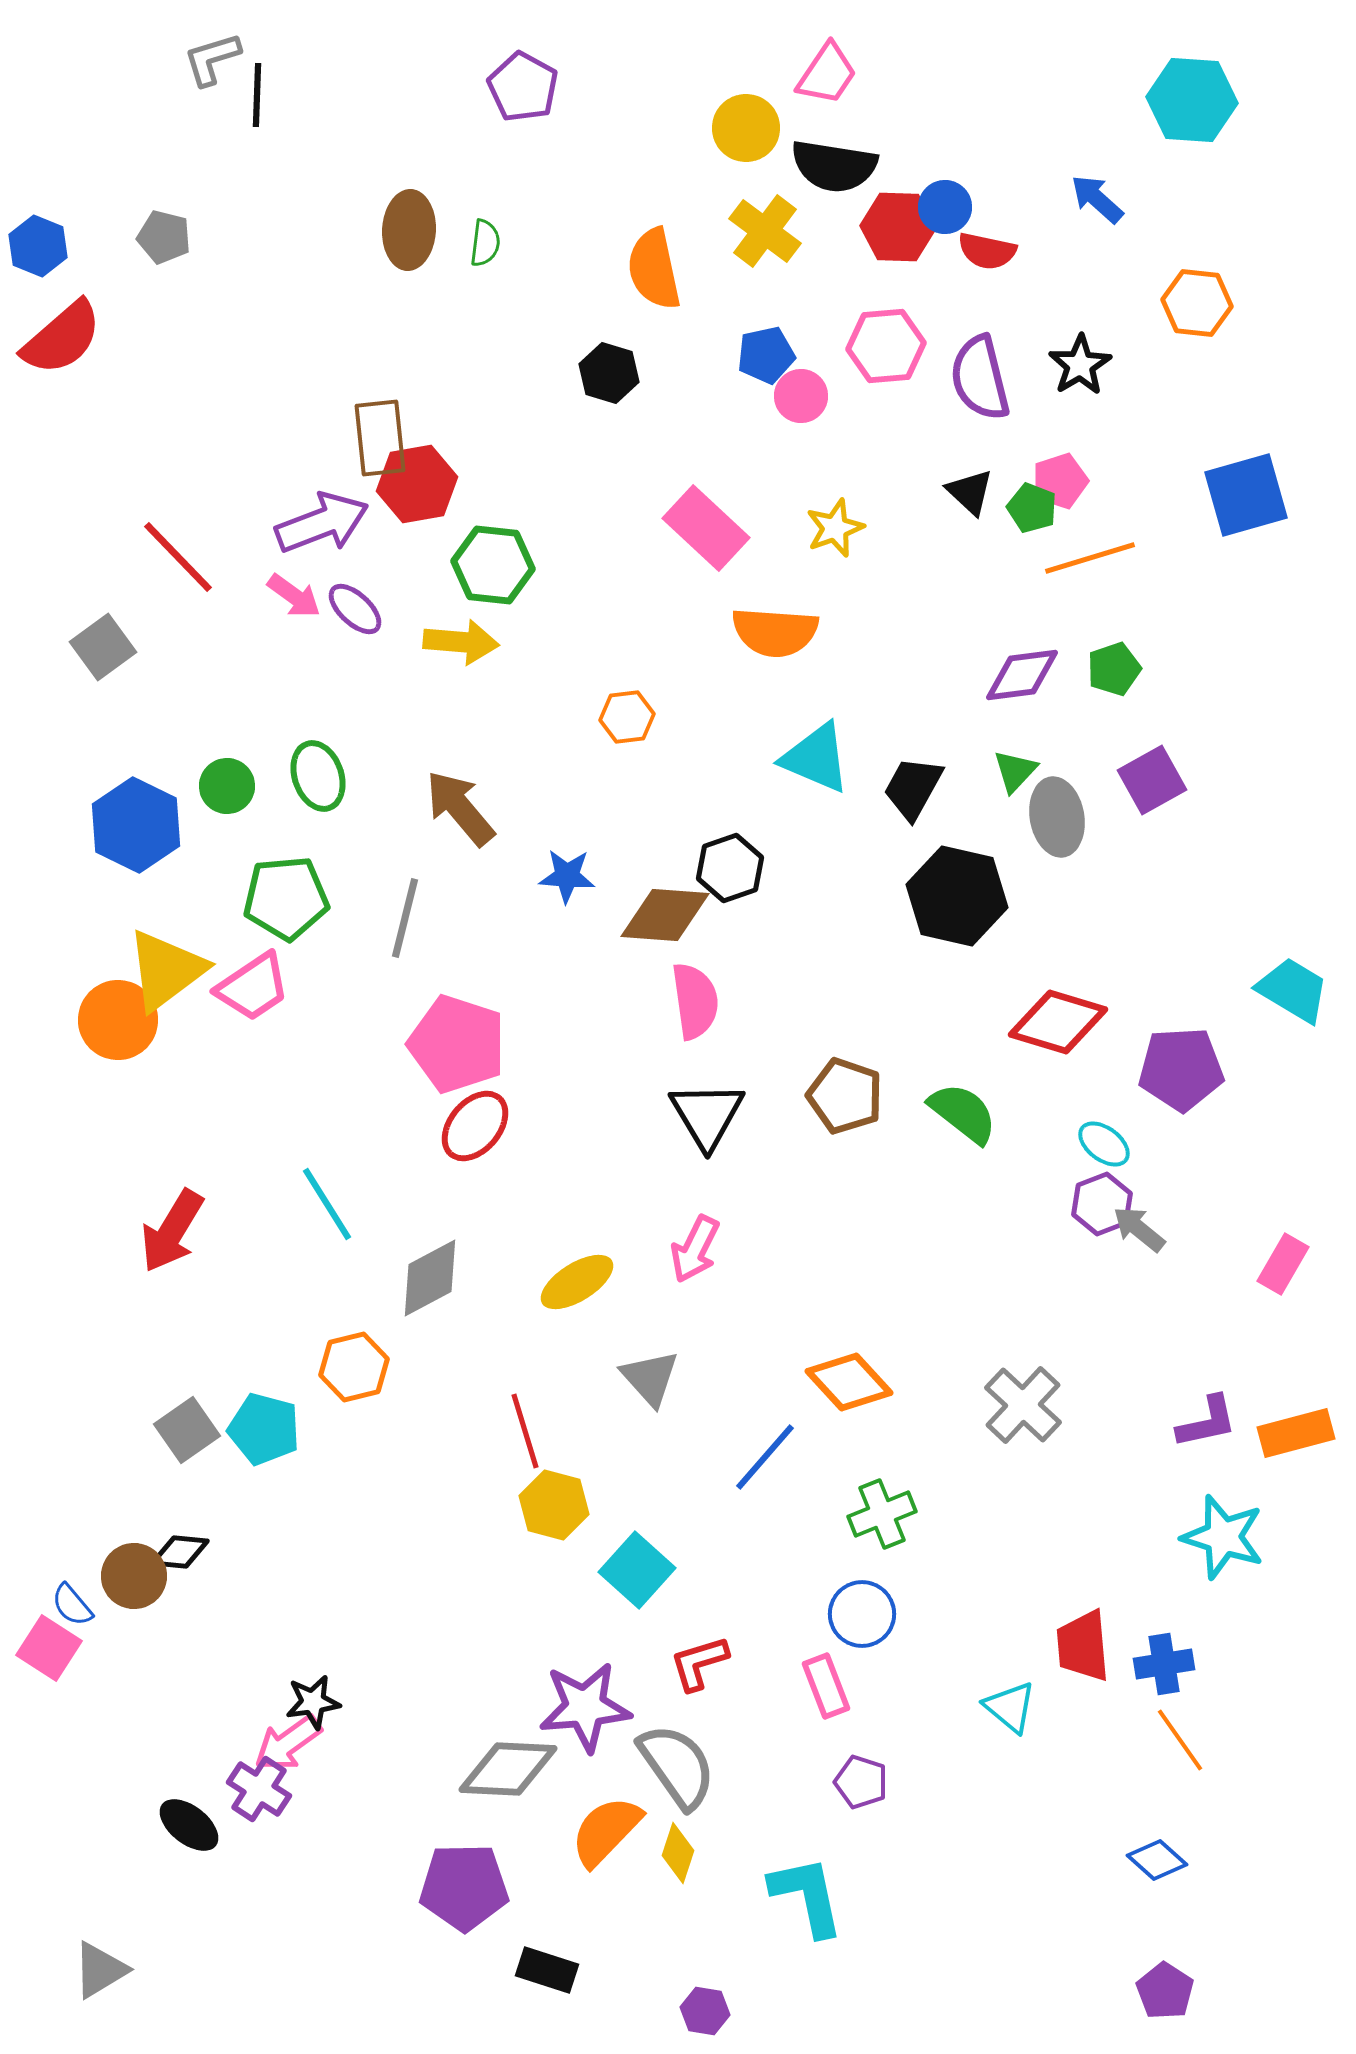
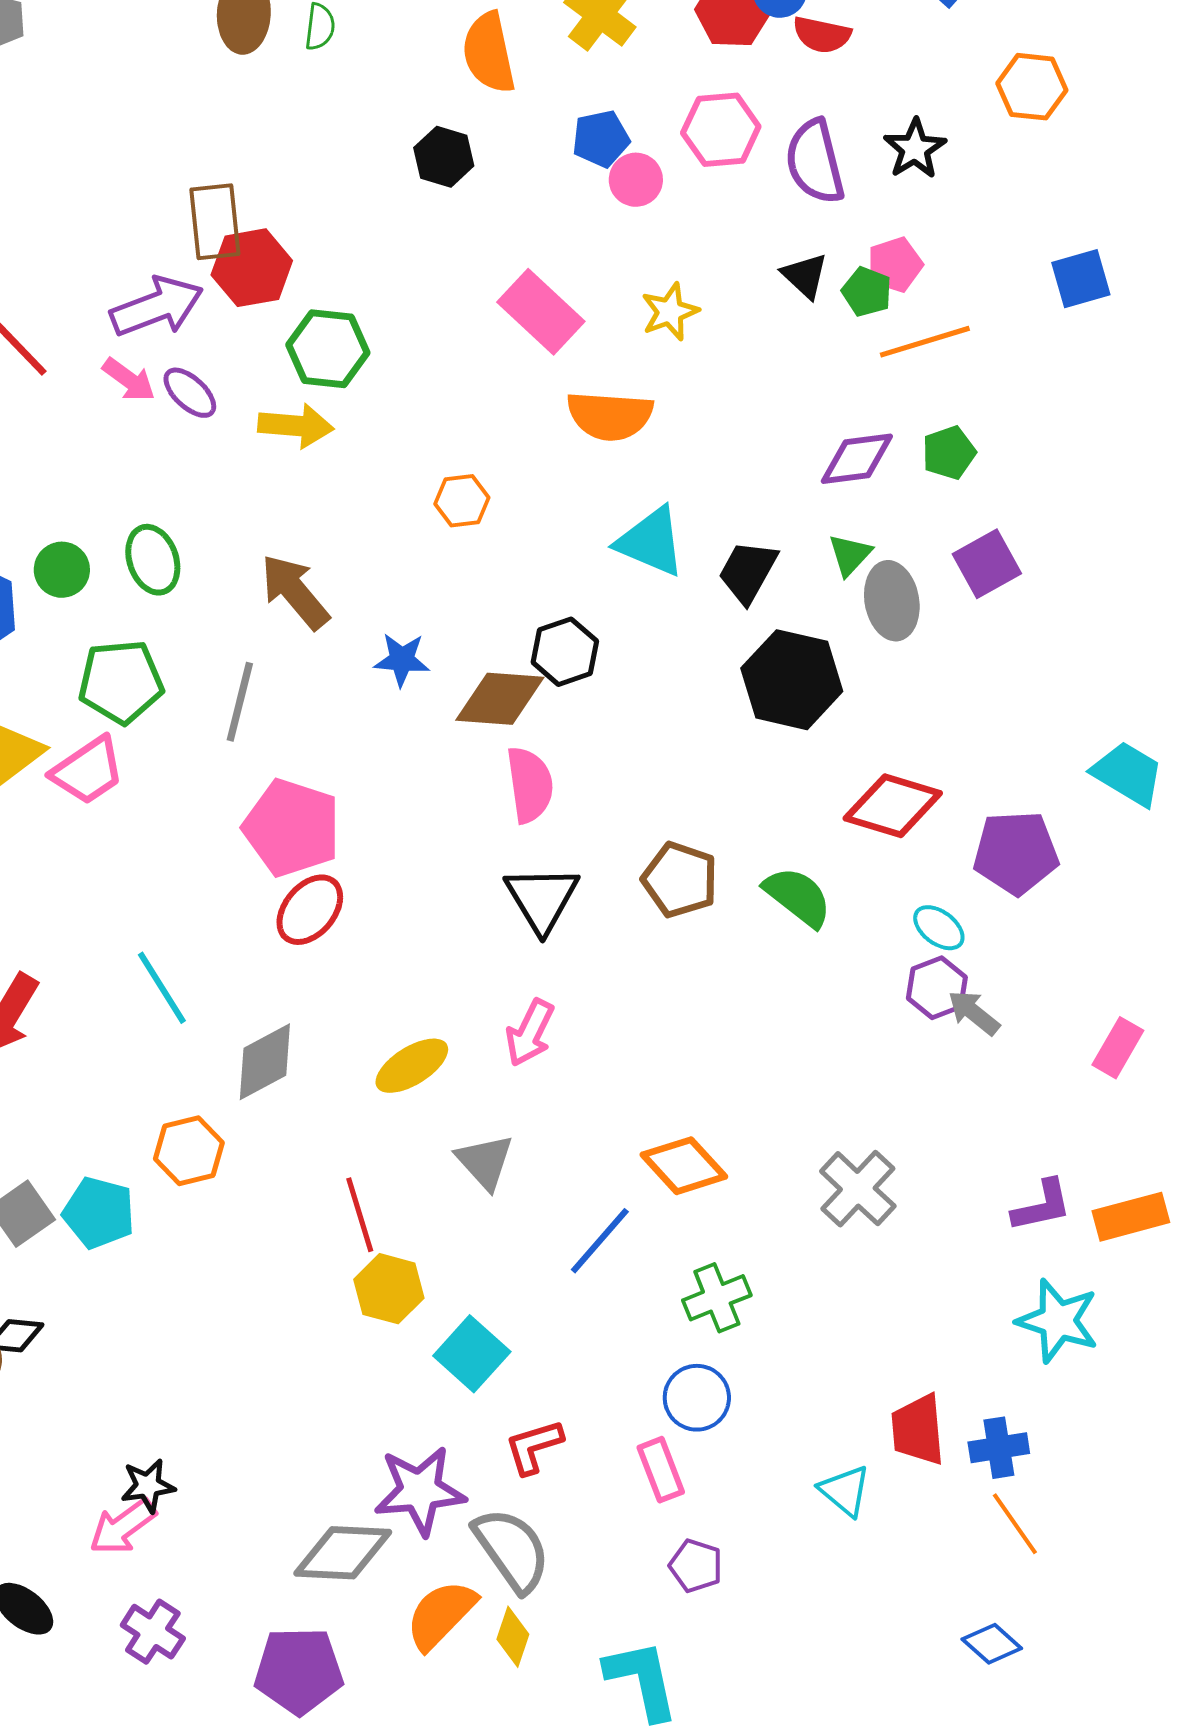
blue square: (1246, 495) -> (1081, 279), size x0.7
purple cross: (259, 1789) -> (153, 1632), moved

